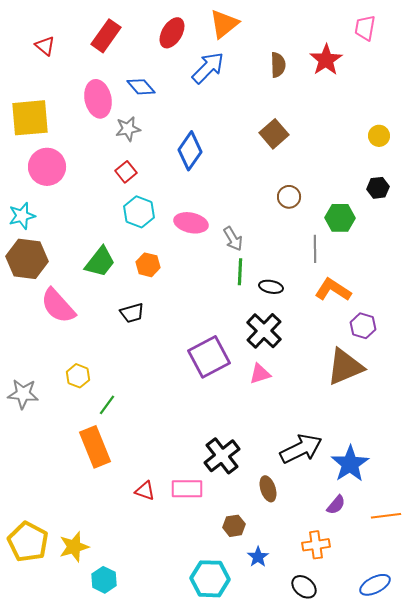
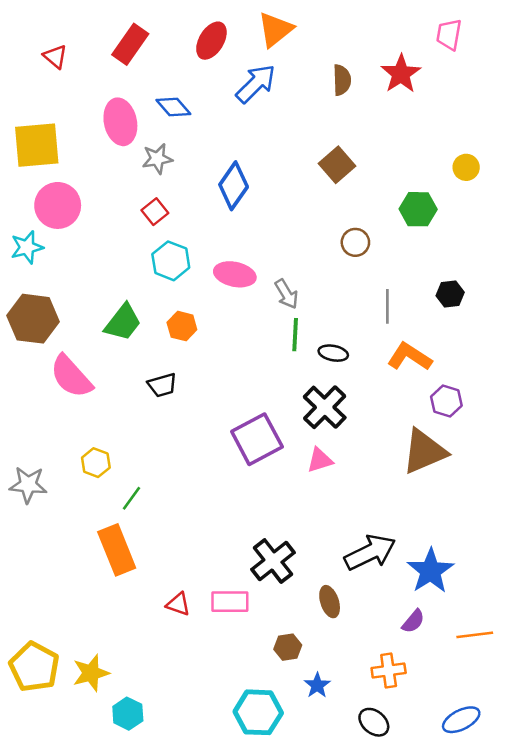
black hexagon: (378, 188) -> (450, 294), moved
cyan star: (22, 216) -> (27, 247), moved
green hexagon: (340, 218) -> (418, 209), moved

